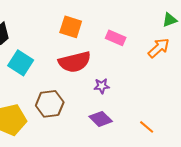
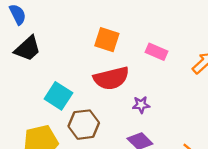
cyan square: (21, 63) -> (58, 96), moved

